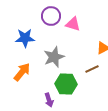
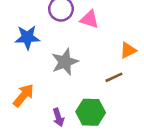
orange arrow: (22, 72) -> (24, 95), moved
green hexagon: (66, 84) -> (91, 112), moved

